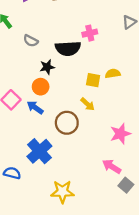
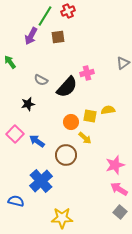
gray semicircle: (31, 41) -> (41, 80), moved
black semicircle: (68, 48) -> (67, 87), turned -45
black star: (47, 67) -> (28, 104), moved
orange circle: (41, 87) -> (71, 122), moved
pink arrow: (112, 167) -> (119, 189), moved

